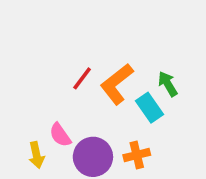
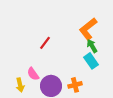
orange L-shape: (117, 84) -> (88, 29), moved
cyan rectangle: (150, 108) -> (91, 61), moved

